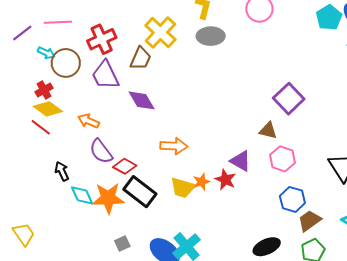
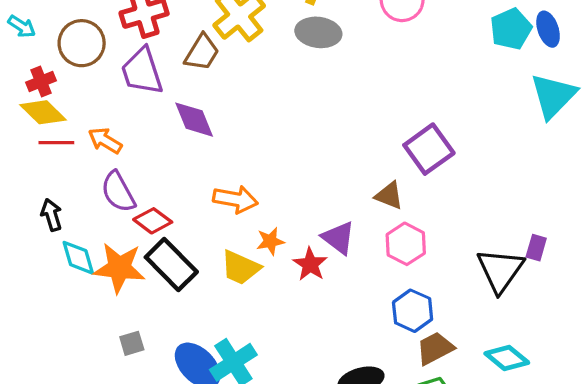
cyan arrow: (46, 53) -> (22, 26), moved
red line: (41, 127) -> (56, 143), moved, turned -45
orange star: (201, 182) -> (270, 241), moved

